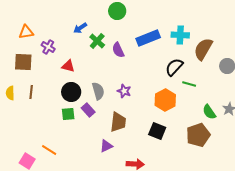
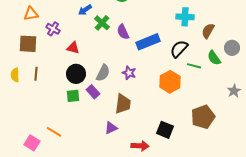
blue rectangle: (148, 38) -> (148, 42), moved
brown semicircle: (203, 49) -> (208, 31), size x0.7
gray semicircle: (98, 91) -> (103, 73), turned 42
green semicircle: (209, 112) -> (214, 58), moved
black square: (157, 131) -> (165, 130), moved

